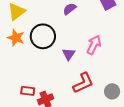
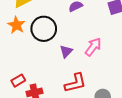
red rectangle: (28, 91) -> (18, 81), turned -48

